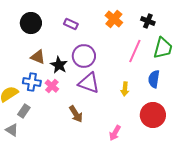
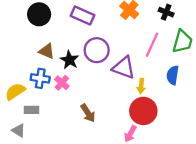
purple rectangle: (71, 24) -> (83, 15), size x1.5
purple triangle: (89, 83) -> (124, 68), moved
gray rectangle: (24, 111) -> (31, 110), turned 56
red circle: (153, 115) -> (143, 111), moved

